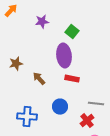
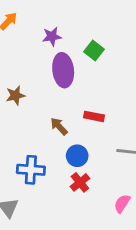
purple ellipse: (64, 56) -> (63, 70), moved
brown arrow: (39, 79) -> (59, 126), moved
red cross: (87, 121) -> (80, 182), moved

